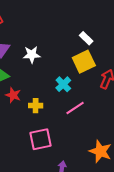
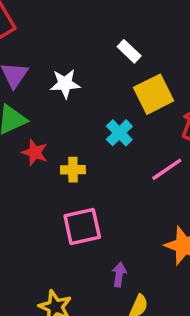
white rectangle: (86, 38) -> (129, 51), moved
pink line: (75, 108) -> (167, 169), moved

